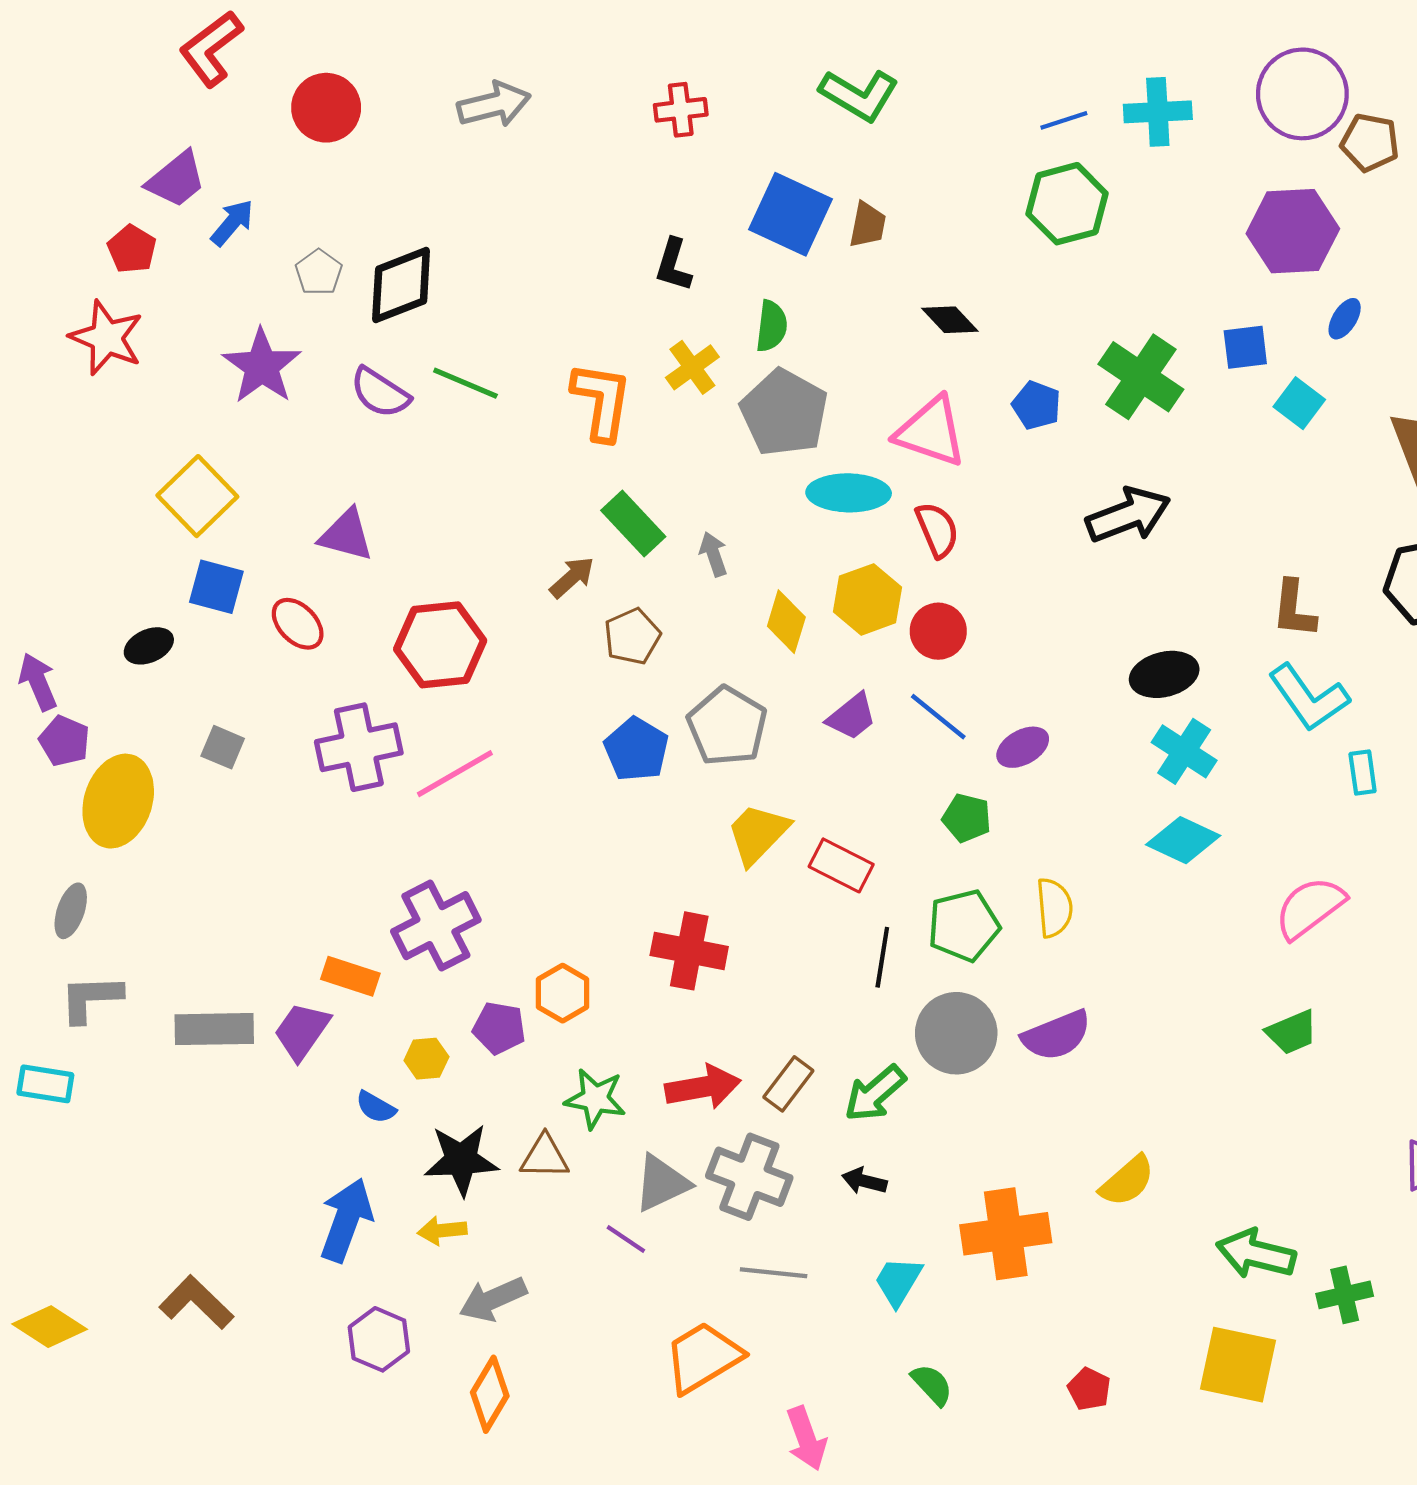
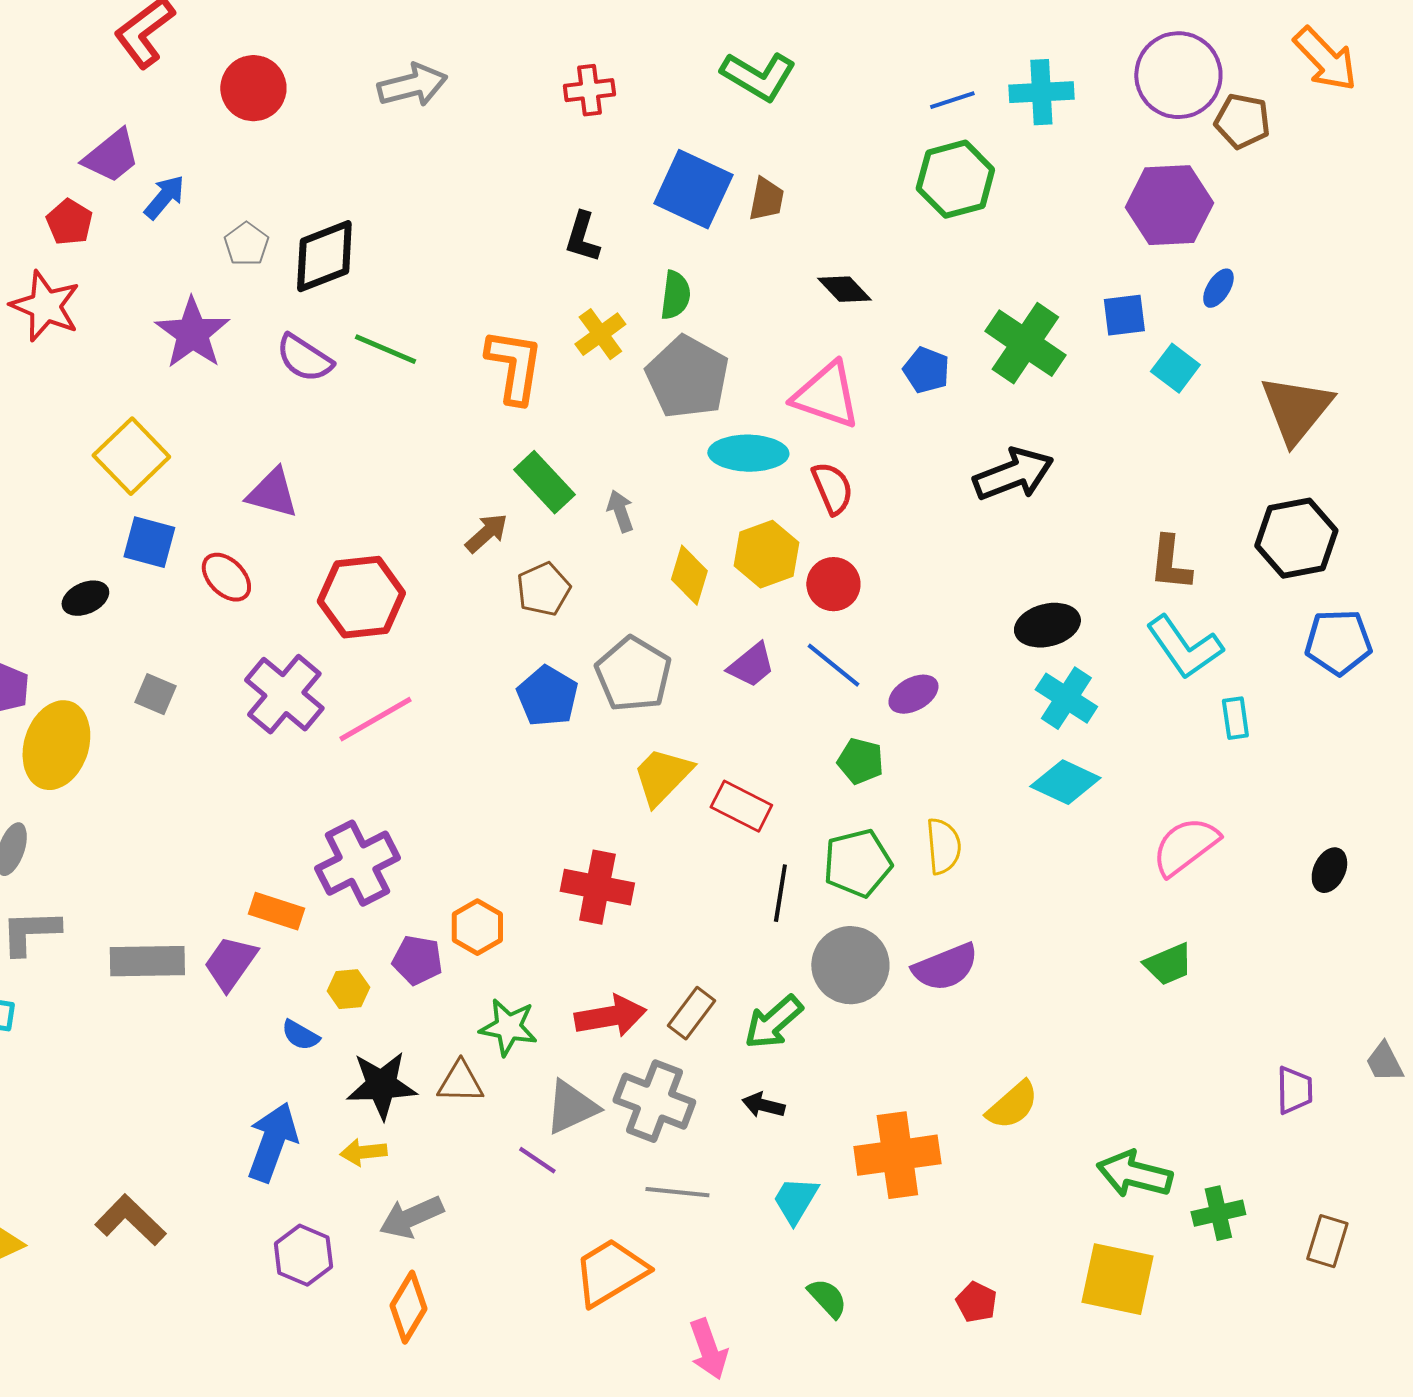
purple cross: (359, 747) -> (284, 694), turned -38

